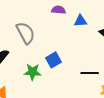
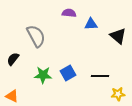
blue square: (54, 60) -> (68, 73), moved

